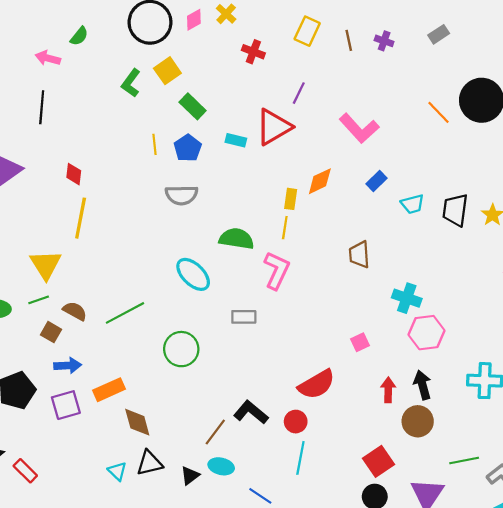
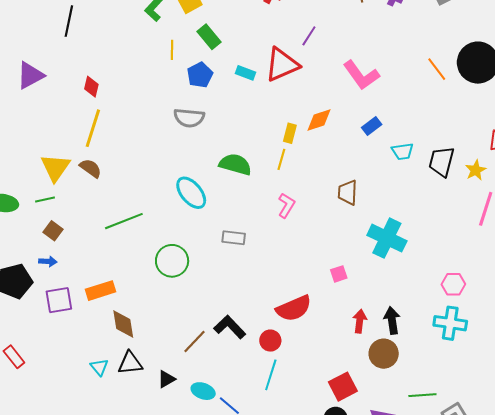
yellow line: (155, 144) -> (172, 50), moved
pink L-shape: (277, 270) -> (286, 205), moved, size x0.7
cyan cross: (407, 298) -> (387, 238), size x1.4
brown semicircle: (75, 311) -> (91, 168), moved
pink hexagon: (427, 333) -> (453, 284), moved, size x0.7
blue arrow: (68, 365) -> (48, 261), moved, size x0.7
cyan ellipse: (221, 466) -> (203, 391), moved

